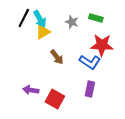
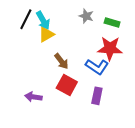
green rectangle: (96, 18) -> (112, 23), moved
gray star: (72, 22) -> (86, 16), moved
red square: (55, 99) -> (67, 85), moved

